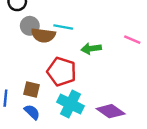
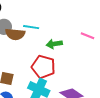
red pentagon: (62, 72) -> (43, 67), moved

